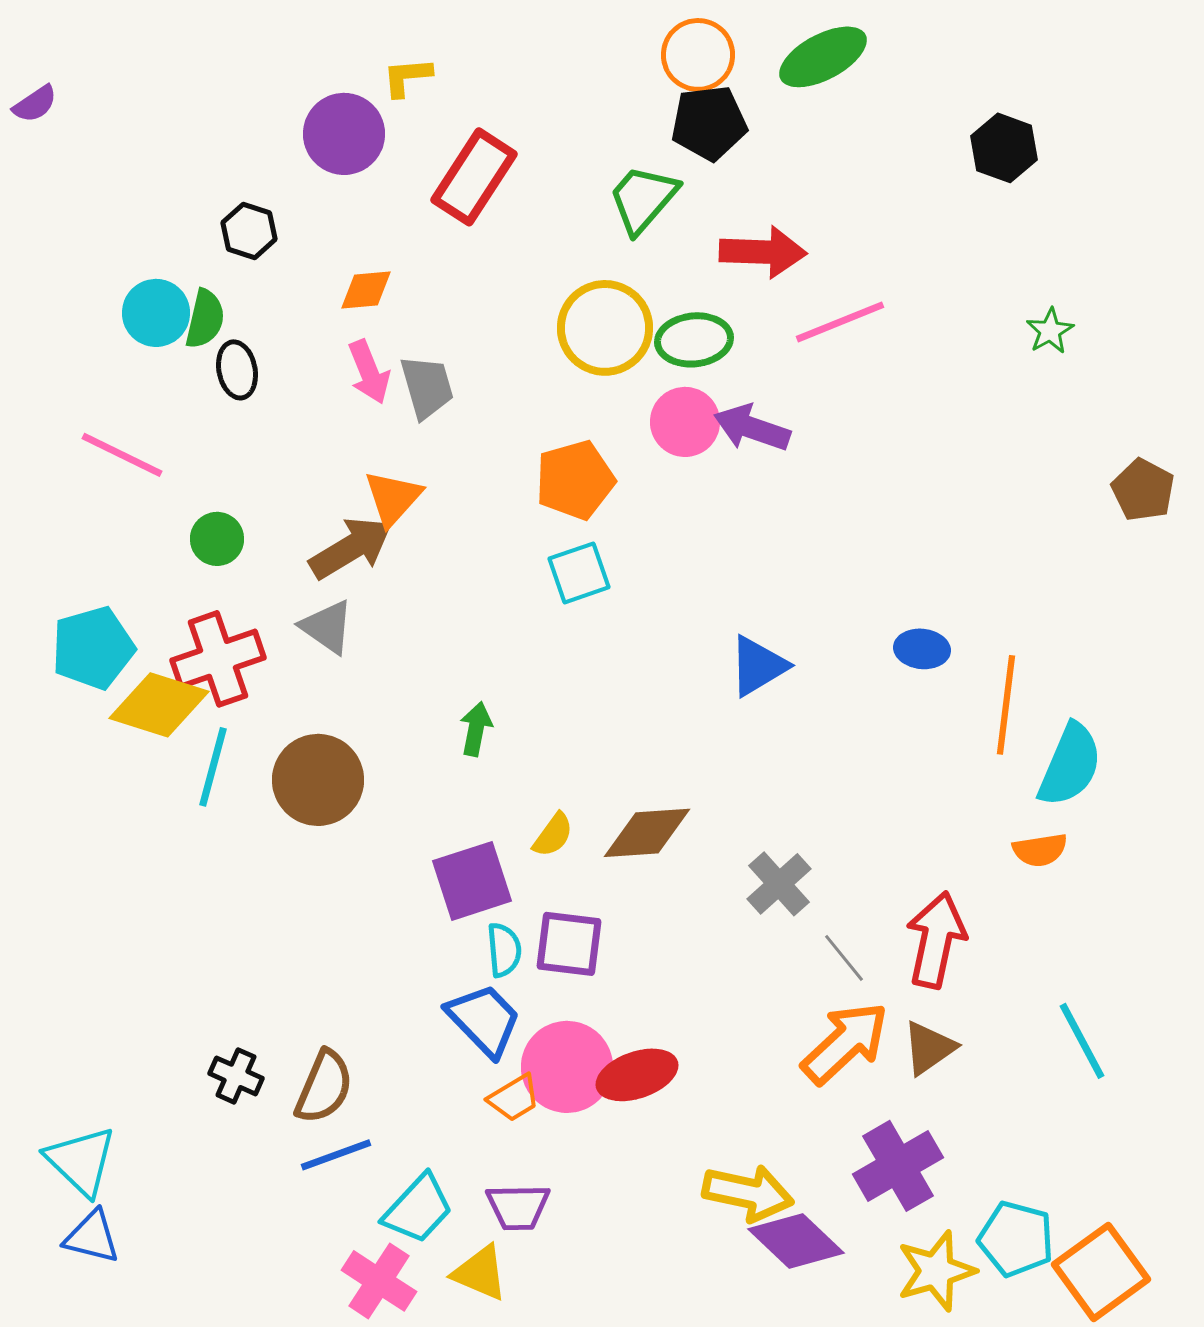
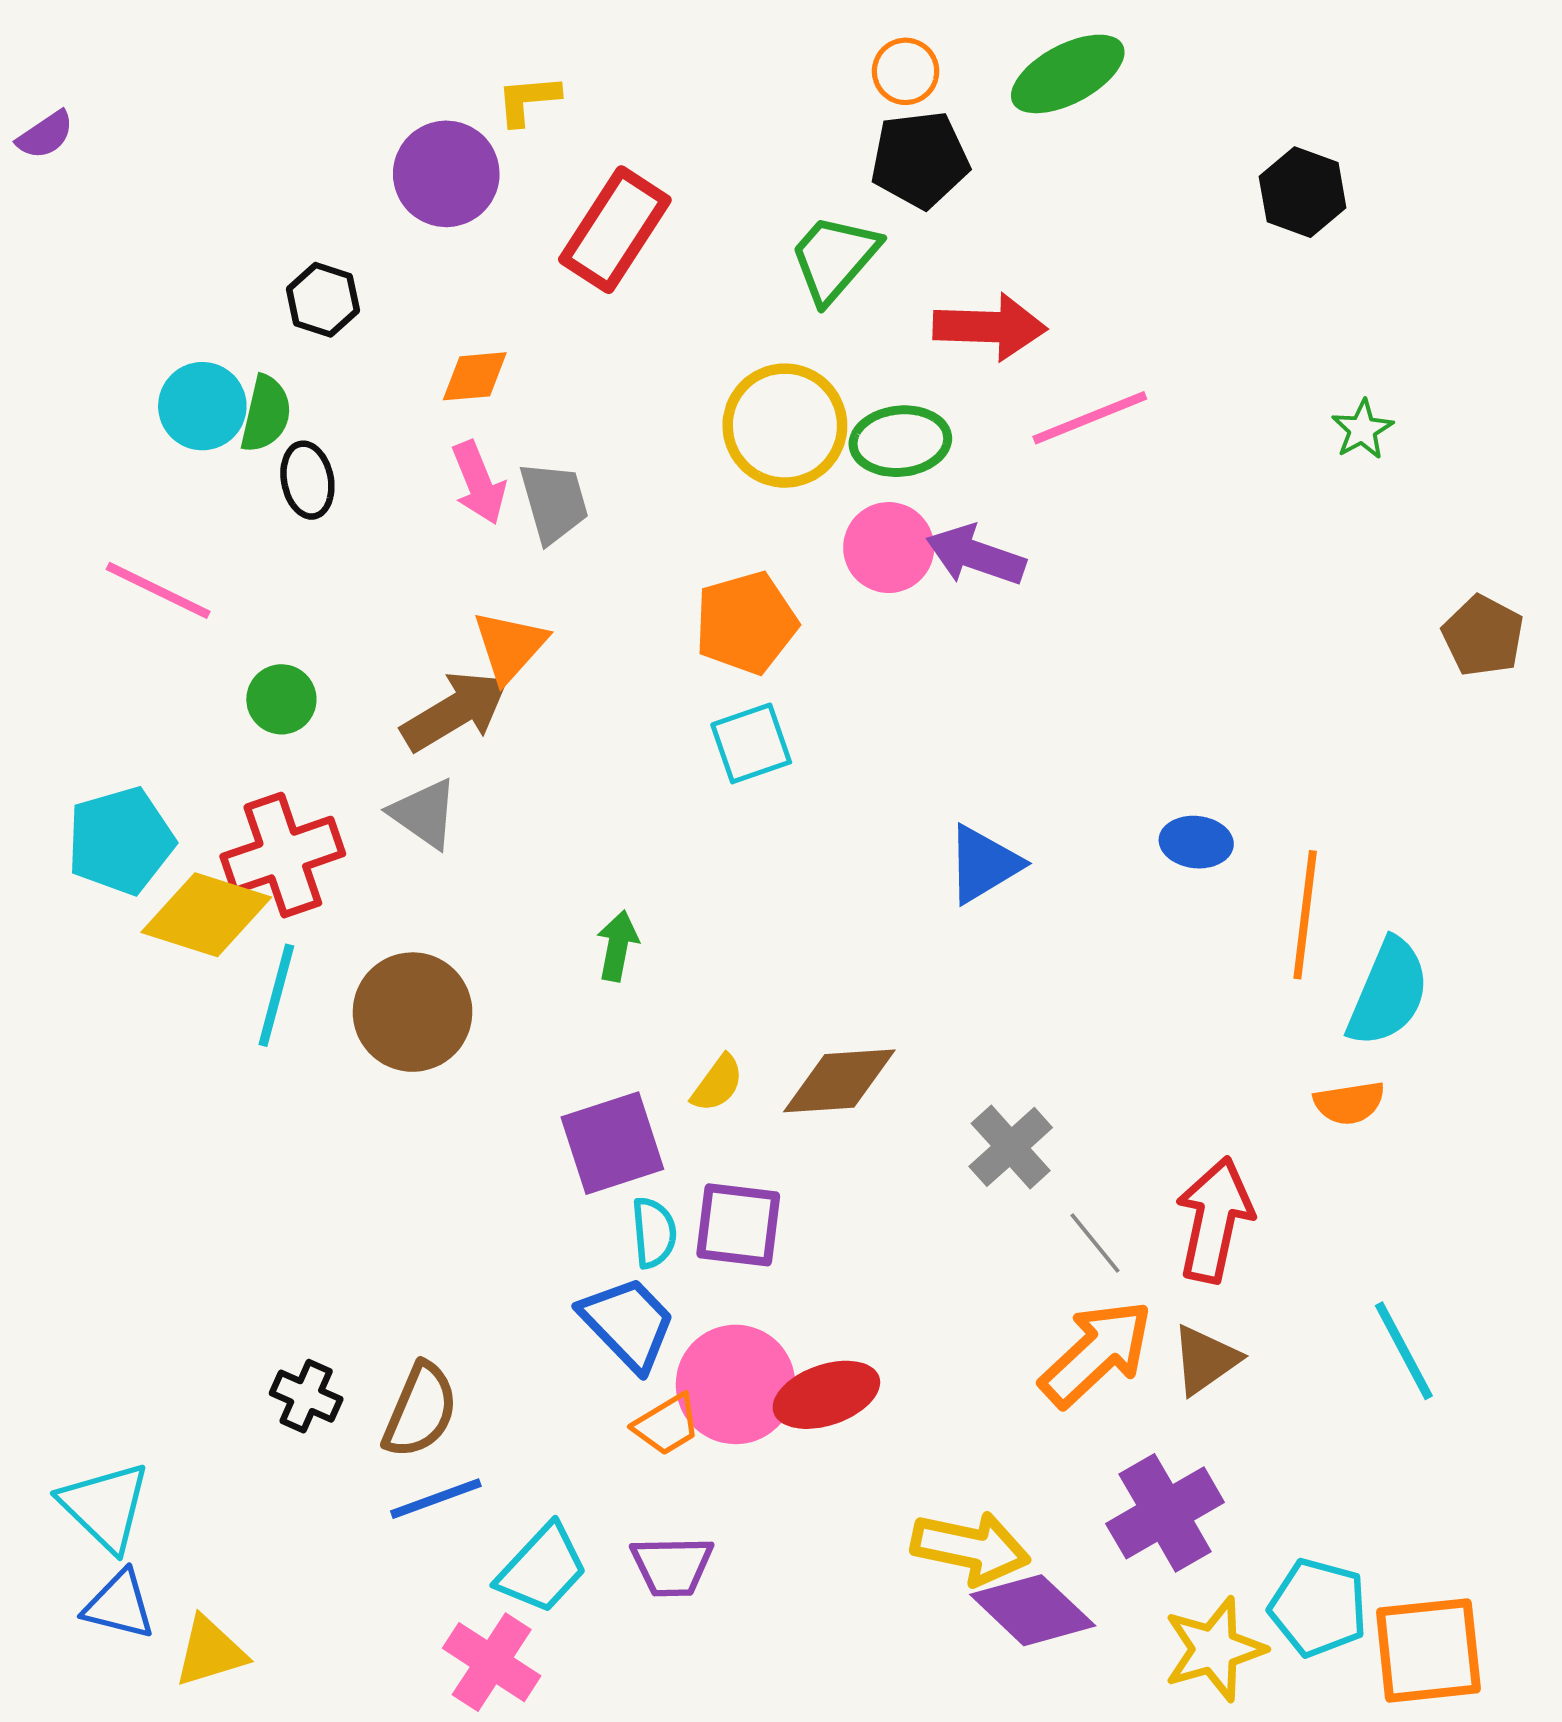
orange circle: (698, 55) -> (906, 71), size x0.7
orange square: (1101, 1272) -> (1428, 1650), turned 30
yellow triangle: (480, 1273) -> (210, 1652), moved, turned -40

